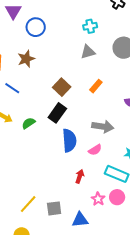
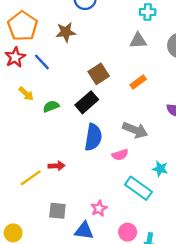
red arrow: (80, 176) -> (57, 166), moved, turned 56
pink circle: (117, 197) -> (128, 232), moved
pink star: (98, 199) -> (99, 208), moved
yellow line: (28, 204) -> (31, 178), moved

